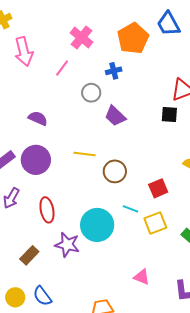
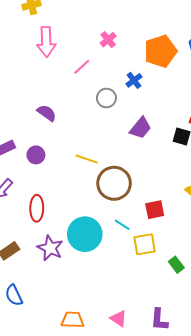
pink cross: (81, 37) -> (108, 40), size x0.7
blue cross: (114, 71) -> (134, 80), turned -35
purple trapezoid: (115, 116) -> (141, 128), moved, turned -105
purple circle: (36, 160) -> (36, 155), size x0.6
brown circle: (115, 171) -> (114, 183), size x1.4
pink triangle: (142, 277) -> (119, 318), moved

